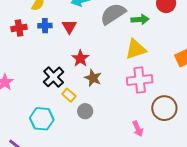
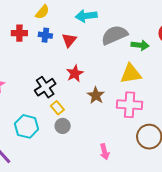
brown star: (93, 78) -> (96, 95), moved
gray circle: (85, 111) -> (63, 126), moved
pink arrow: (138, 129) -> (105, 152), moved

